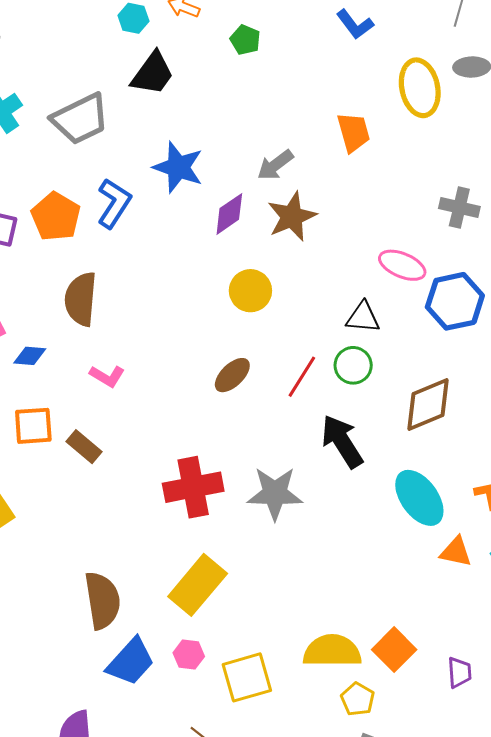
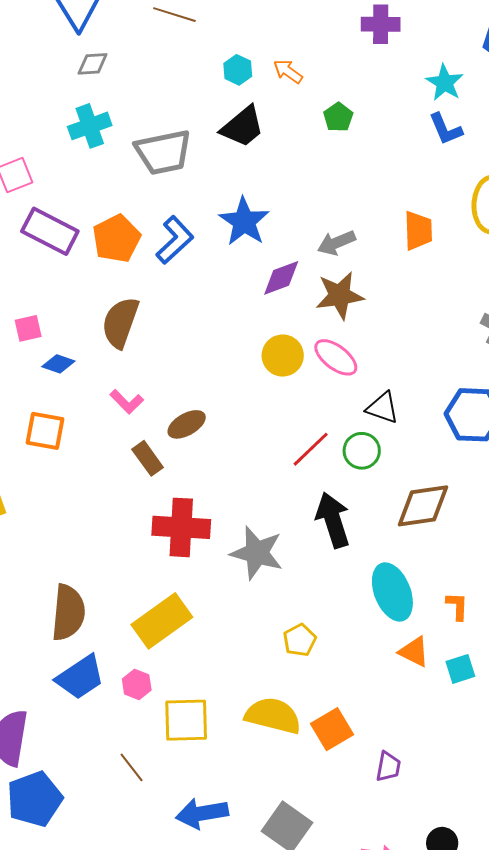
pink ellipse: (402, 265) -> (336, 357), moved
brown ellipse: (232, 375) -> (187, 424), moved
brown rectangle: (84, 447) -> (148, 458), moved
yellow pentagon: (358, 699) -> (300, 640), moved

